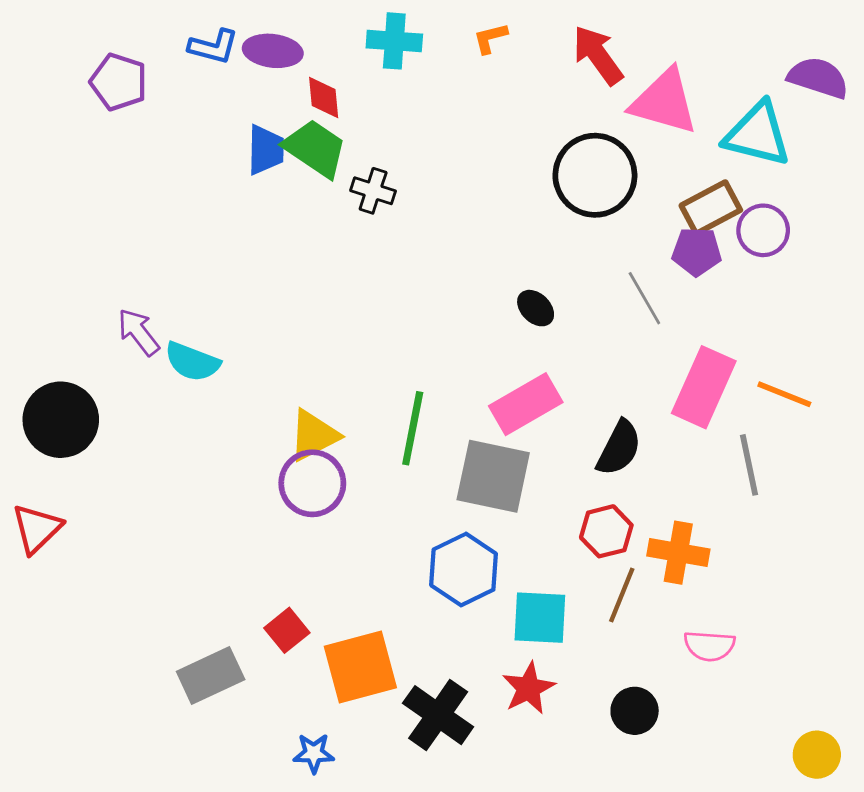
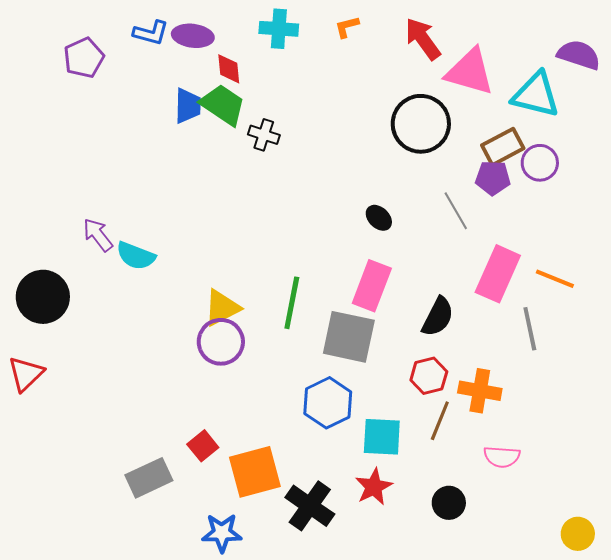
purple pentagon: (119, 82) -> (84, 58), turned 30
pink rectangle: (526, 404) -> (372, 286), turned -39
blue star: (314, 753) -> (222, 533), size x1.4

